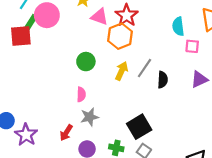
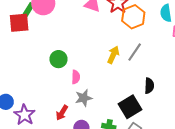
orange hexagon: (120, 36) -> (133, 17), moved
green circle: (86, 62) -> (58, 59), moved
black semicircle: (163, 80) -> (149, 86), moved

